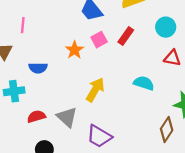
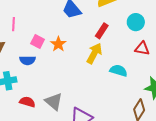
pink square: (99, 40) -> (38, 41), moved, turned -32
yellow arrow: (95, 90) -> (94, 53), moved
red semicircle: (36, 116) -> (27, 102), turned 35

